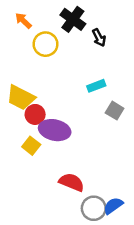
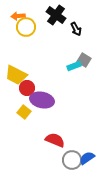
orange arrow: (23, 21) -> (18, 16), turned -48
yellow circle: (46, 44) -> (26, 27), moved
gray square: (115, 111) -> (84, 60), moved

